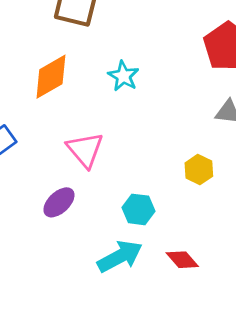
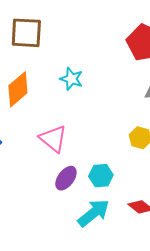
purple ellipse: (59, 202) -> (66, 178), moved

